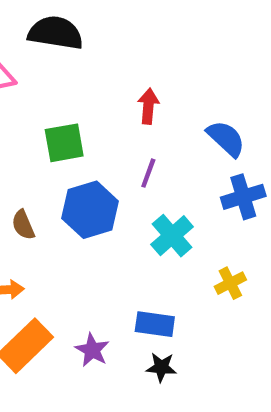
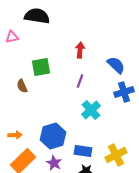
blue hexagon: (90, 210) -> (53, 136), moved
brown semicircle: (23, 225) -> (22, 86), moved
yellow cross: (230, 283) -> (116, 155), moved, size x1.5

